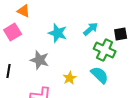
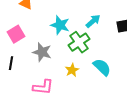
pink square: (13, 32) -> (16, 34), moved
green cross: (105, 50) -> (79, 42), moved, turned 30

